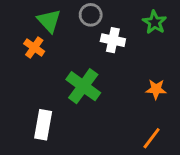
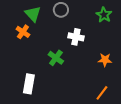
white cross: (113, 40) -> (76, 37), moved
green cross: (83, 86) -> (56, 58), size x0.7

